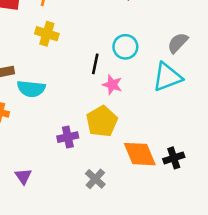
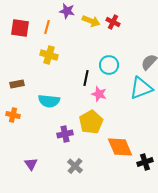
cyan semicircle: (31, 89) -> (49, 101), moved
black cross: (174, 158) -> (145, 162), moved
gray cross: (95, 179) -> (75, 166), moved

